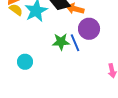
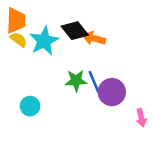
purple circle: (89, 29) -> (112, 92), moved

